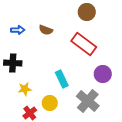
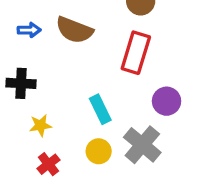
brown semicircle: (46, 30) -> (74, 30), size x1.6
red rectangle: (84, 44) -> (136, 53), turned 70
yellow circle: (50, 103) -> (99, 151), moved

